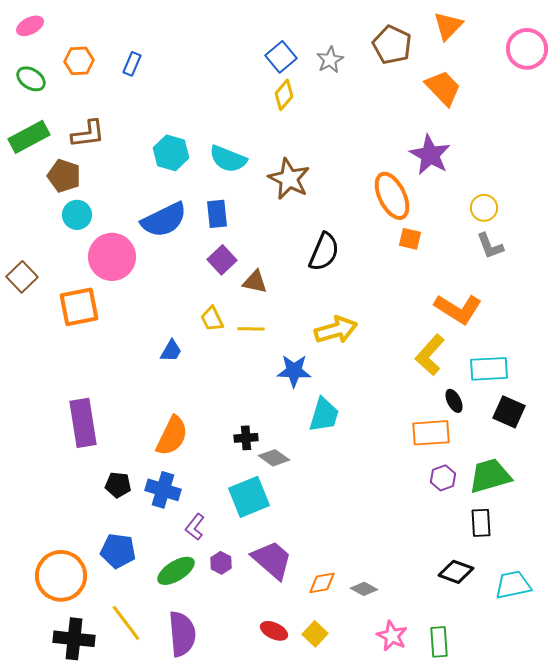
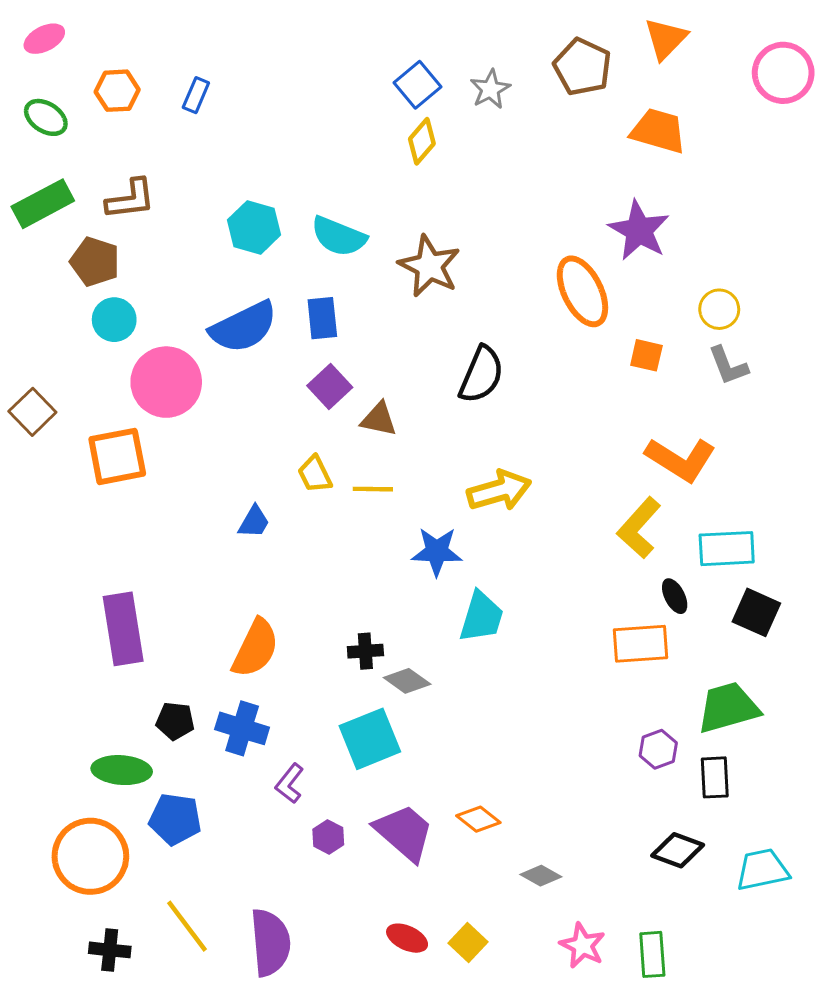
orange trapezoid: (443, 88) -> (658, 131), turned -30
orange square: (410, 239) -> (646, 355), moved
purple hexagon: (443, 478) -> (658, 749), moved
green ellipse: (176, 571) -> (122, 770), moved, turned 36
orange diamond: (322, 583) -> (478, 819), moved, turned 48
black cross: (74, 639) -> (110, 950), size x0.7

